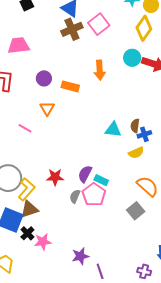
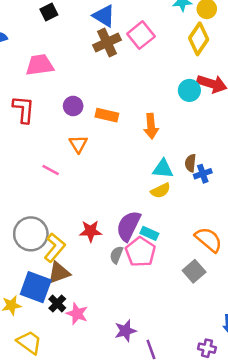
cyan circle: (132, 58) -> (189, 90), moved
orange arrow: (100, 70) -> (151, 126), moved
yellow semicircle: (136, 153) -> (161, 191), moved
purple semicircle: (85, 174) -> (128, 226), size x1.4
pink star: (43, 242) -> (77, 314), turned 30

